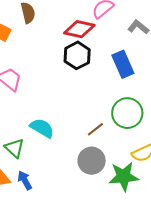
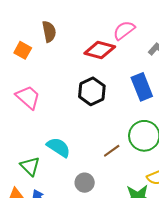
black hexagon: (77, 55) -> (92, 91), moved
gray circle: (92, 161) -> (85, 183), moved, size x0.7

